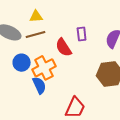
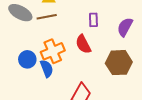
red semicircle: (63, 47) -> (83, 44), moved
blue circle: (22, 63) -> (27, 59), moved

